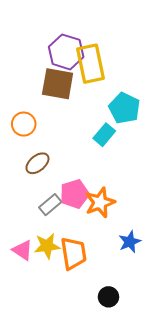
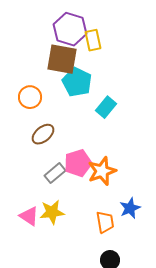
yellow rectangle: (90, 64) -> (93, 40), size x0.6
cyan pentagon: (124, 108) -> (77, 82), moved
orange trapezoid: (73, 253) -> (105, 222), moved, size x0.7

